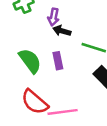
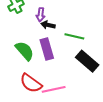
purple rectangle: (58, 61) -> (47, 49), size x1.5

